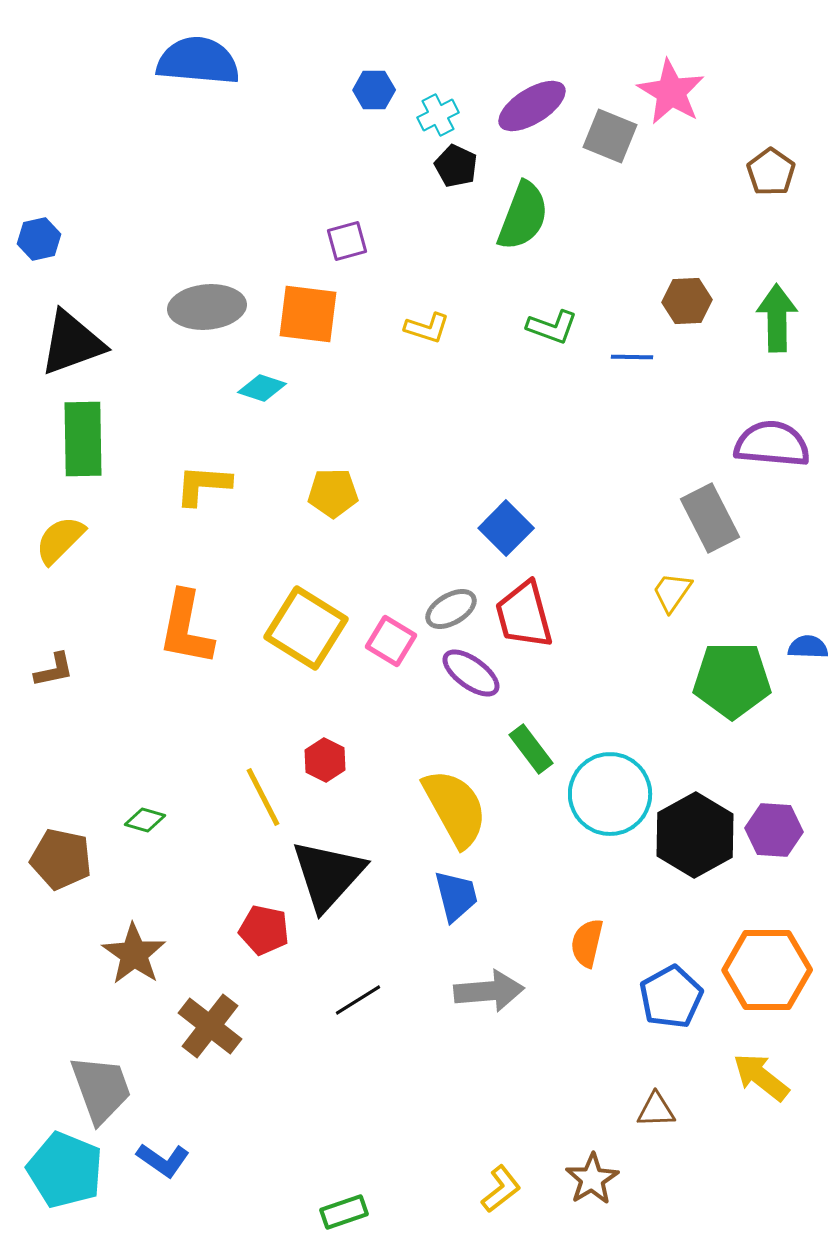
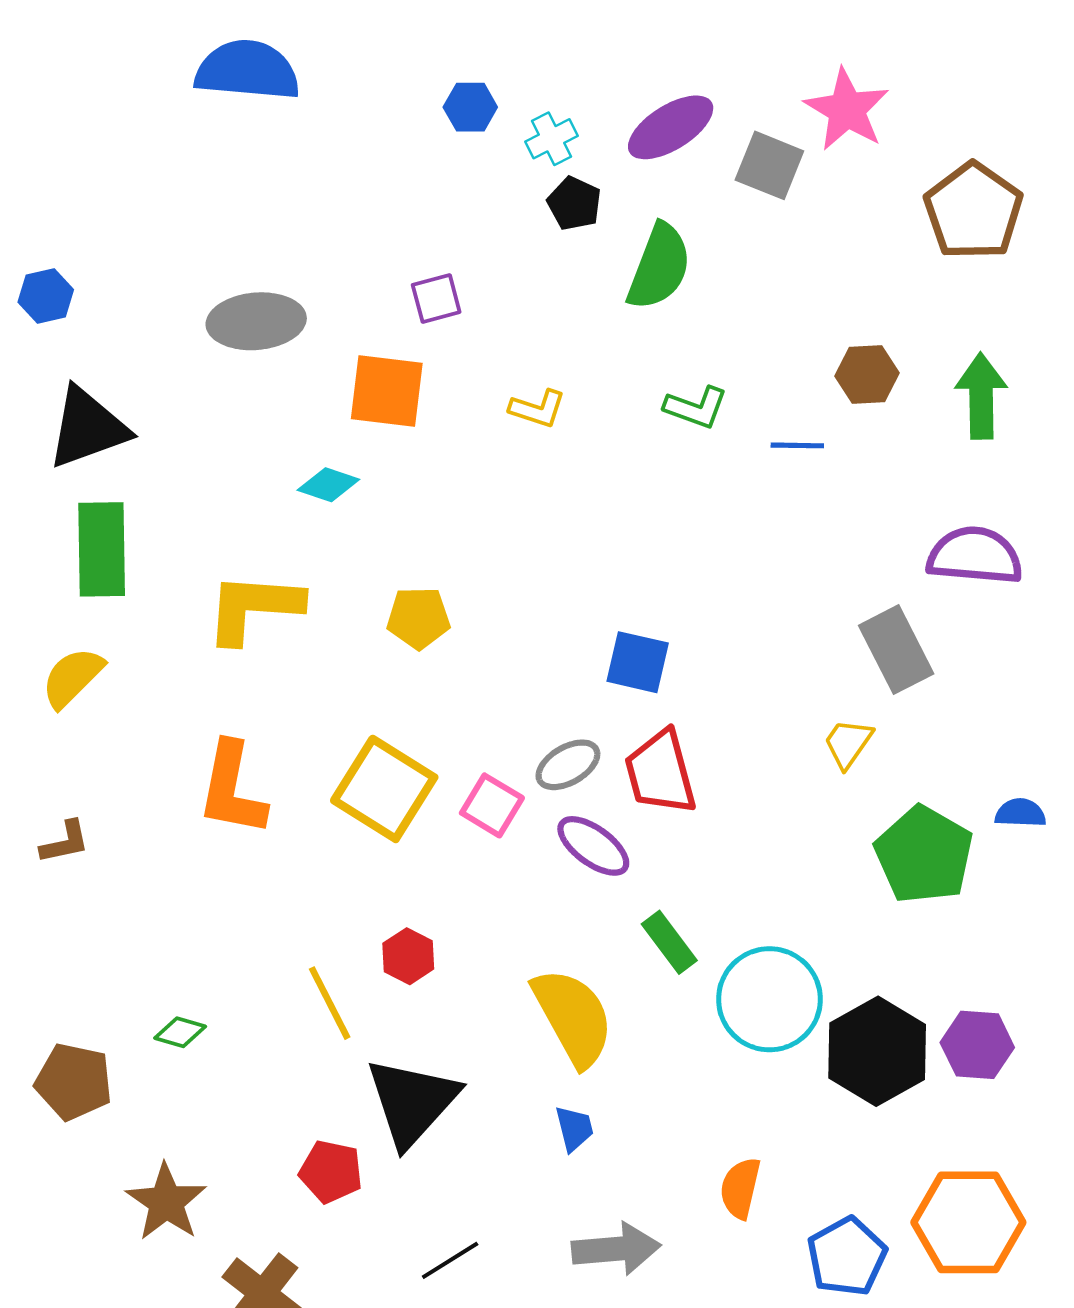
brown pentagon: (771, 172) -> (973, 211), size x1.6
gray ellipse: (207, 307) -> (256, 321), moved
yellow L-shape: (203, 485) -> (254, 608), size x1.4
blue square: (506, 528) -> (638, 662), turned -32
green pentagon: (732, 680) -> (924, 855), turned 30
blue trapezoid: (456, 896) -> (574, 1129), size x0.7

